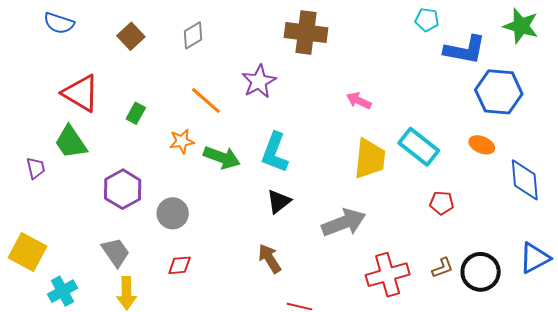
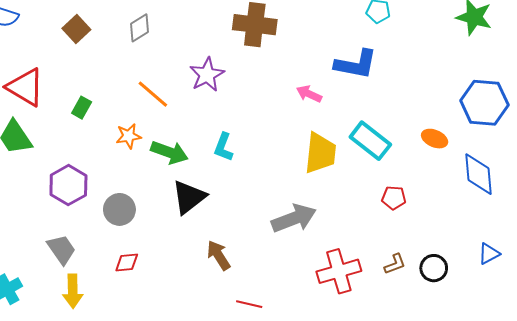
blue L-shape: (465, 50) -> (356, 64), moved
blue hexagon: (499, 92) -> (484, 103), moved
cyan L-shape: (275, 153) -> (223, 147), size x0.7
black triangle: (279, 202) -> (189, 197), moved, size x1.4
blue triangle: (535, 258) -> (489, 254), size x0.7
black circle: (481, 272) -> (434, 268), size x0.7

